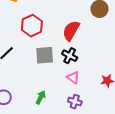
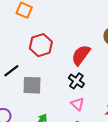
gray square: (45, 55) -> (32, 85), moved

